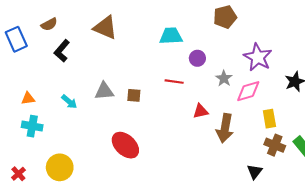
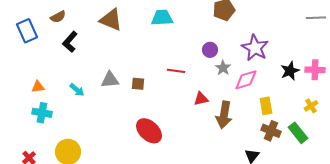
cyan trapezoid: (171, 36) -> (162, 18), moved
purple circle: (197, 58) -> (210, 50), moved
red ellipse: (125, 145) -> (149, 131), moved

